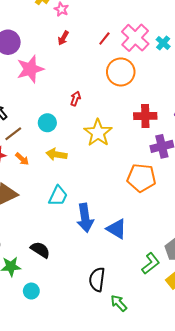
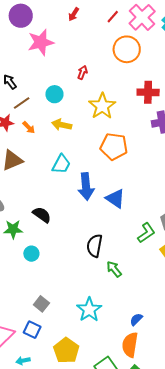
orange pentagon: (141, 178) -> (114, 146), moved

